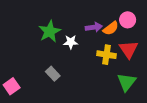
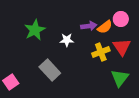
green star: (50, 31) -> (35, 30), moved
yellow cross: (107, 55) -> (101, 52), turned -30
gray rectangle: (53, 74) -> (50, 70), size x1.5

